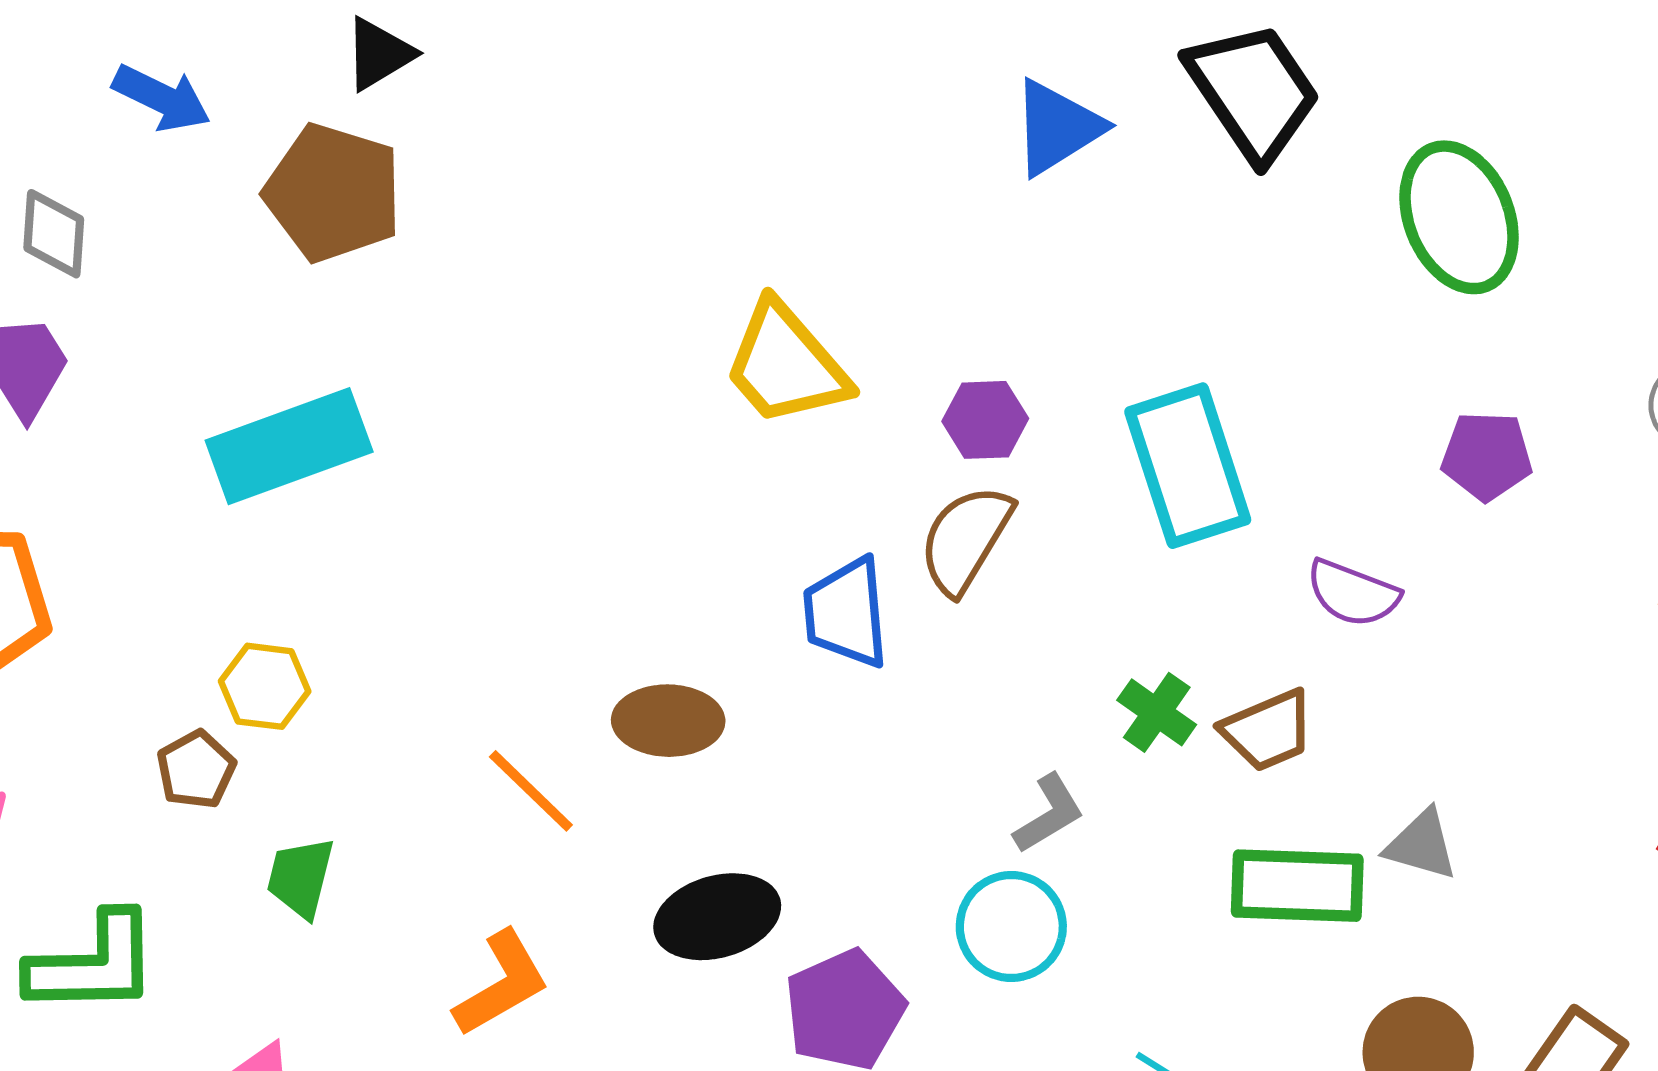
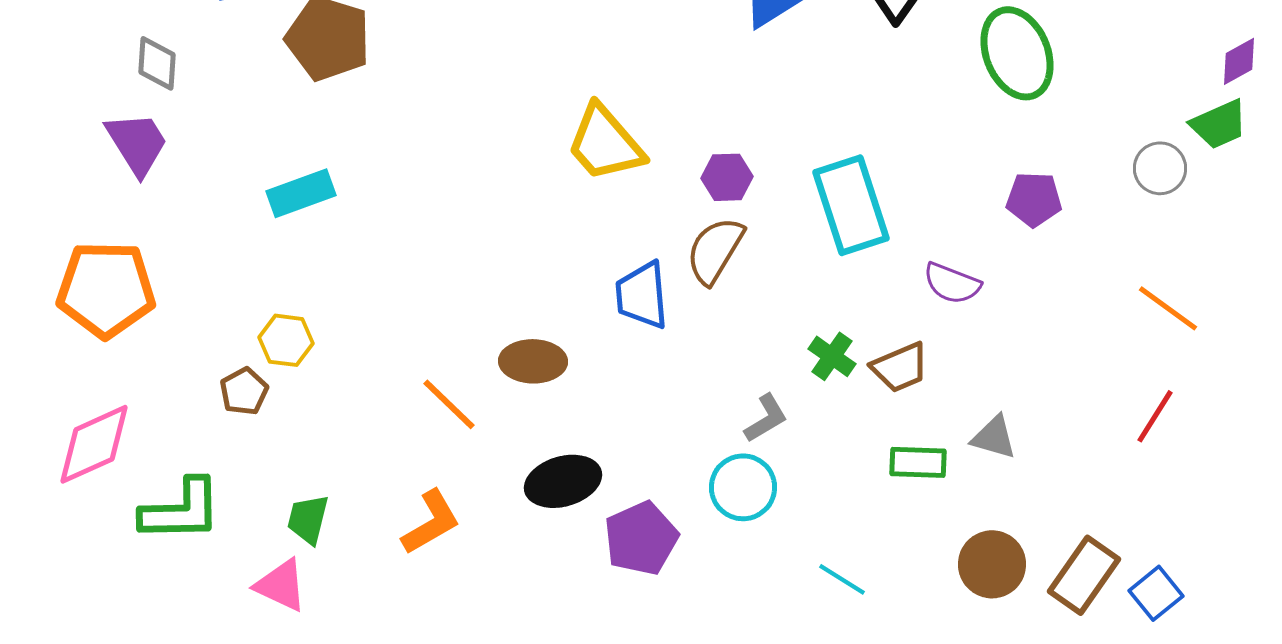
cyan rectangle: (289, 446) -> (301, 193), size x0.7
green trapezoid: (301, 877) -> (308, 519), moved
green rectangle: (1297, 886) -> (918, 462), size x0.7

